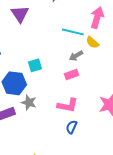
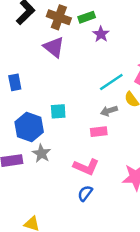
purple triangle: (20, 14) -> (54, 47), turned -30
cyan line: (73, 32) -> (111, 82), turned -60

